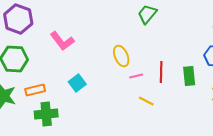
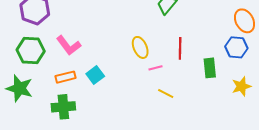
pink L-shape: (62, 41) -> (69, 45), moved
red line: (161, 72) -> (180, 48), moved
orange rectangle: (35, 90) -> (65, 77), moved

